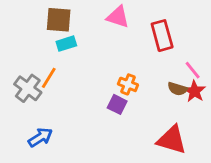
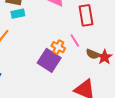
pink line: (193, 70) -> (75, 41), moved
purple square: (117, 104) -> (49, 60), size x1.6

